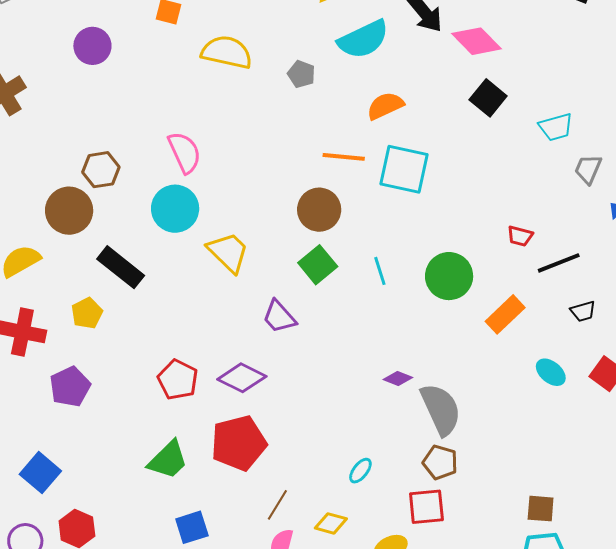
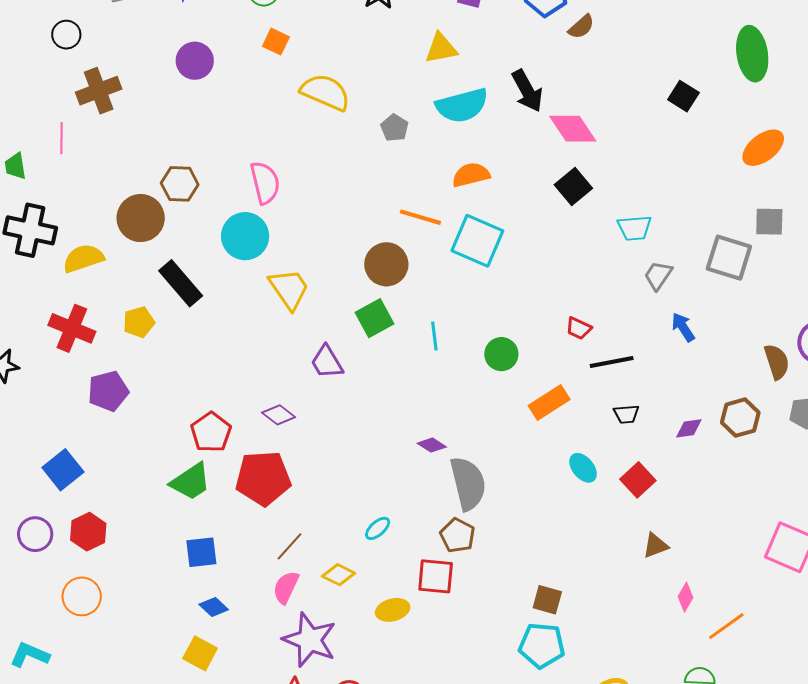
green circle: (449, 276) -> (501, 354), size x0.7
purple diamond: (242, 378) -> (279, 415), size x0.7
red pentagon: (178, 380) -> (211, 432), moved

